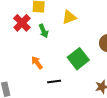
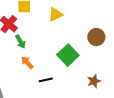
green arrow: (44, 31) -> (20, 42), moved

